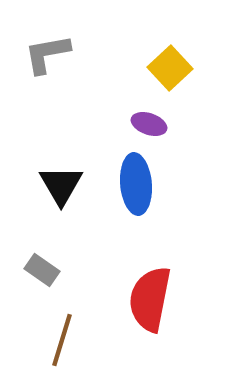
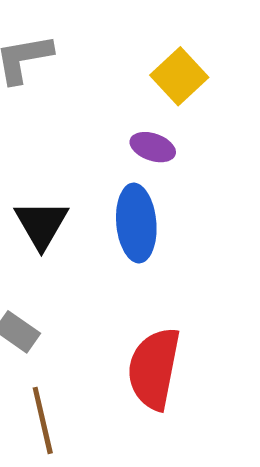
brown line: (62, 340) -> (43, 420), turned -30

